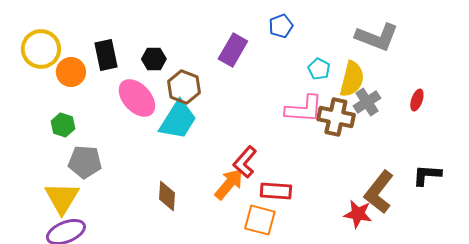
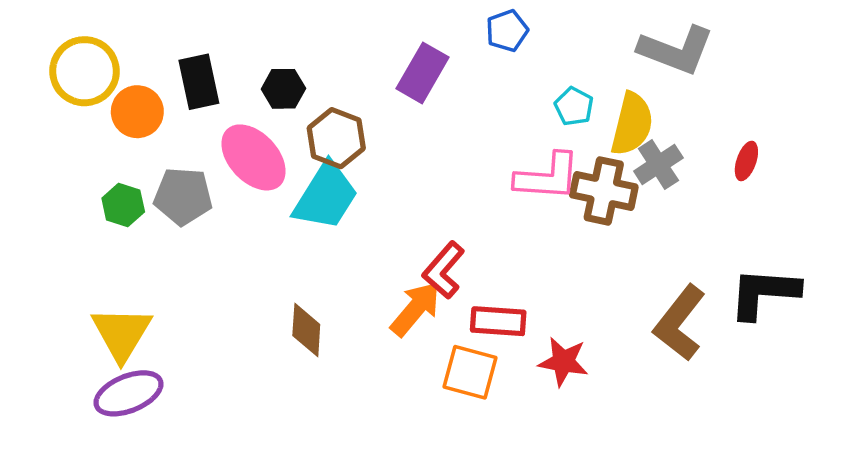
gray pentagon: (85, 162) -> (183, 196), moved
black L-shape: (427, 175) -> (764, 293), size x1.4
red star: (358, 214) -> (563, 362), moved

